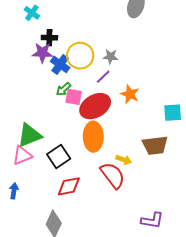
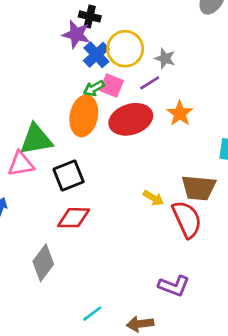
pink square: (74, 97) -> (112, 86), moved
orange ellipse: (93, 137) -> (84, 116), moved
red semicircle: (113, 175) -> (187, 219), moved

